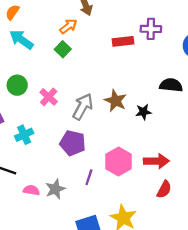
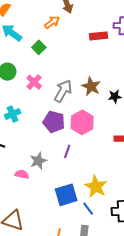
green square: (63, 49) -> (39, 47), moved
pink hexagon: (118, 161) -> (82, 122), moved
pink semicircle: (31, 190) -> (22, 174), moved

